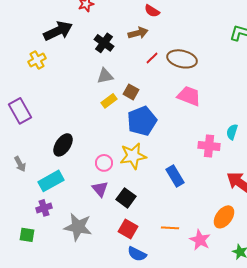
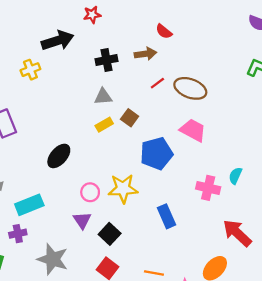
black cross: (104, 43) -> (107, 60), turned 36
blue pentagon: (142, 121) -> (156, 154), moved
black ellipse: (63, 145) -> (59, 156), moved

